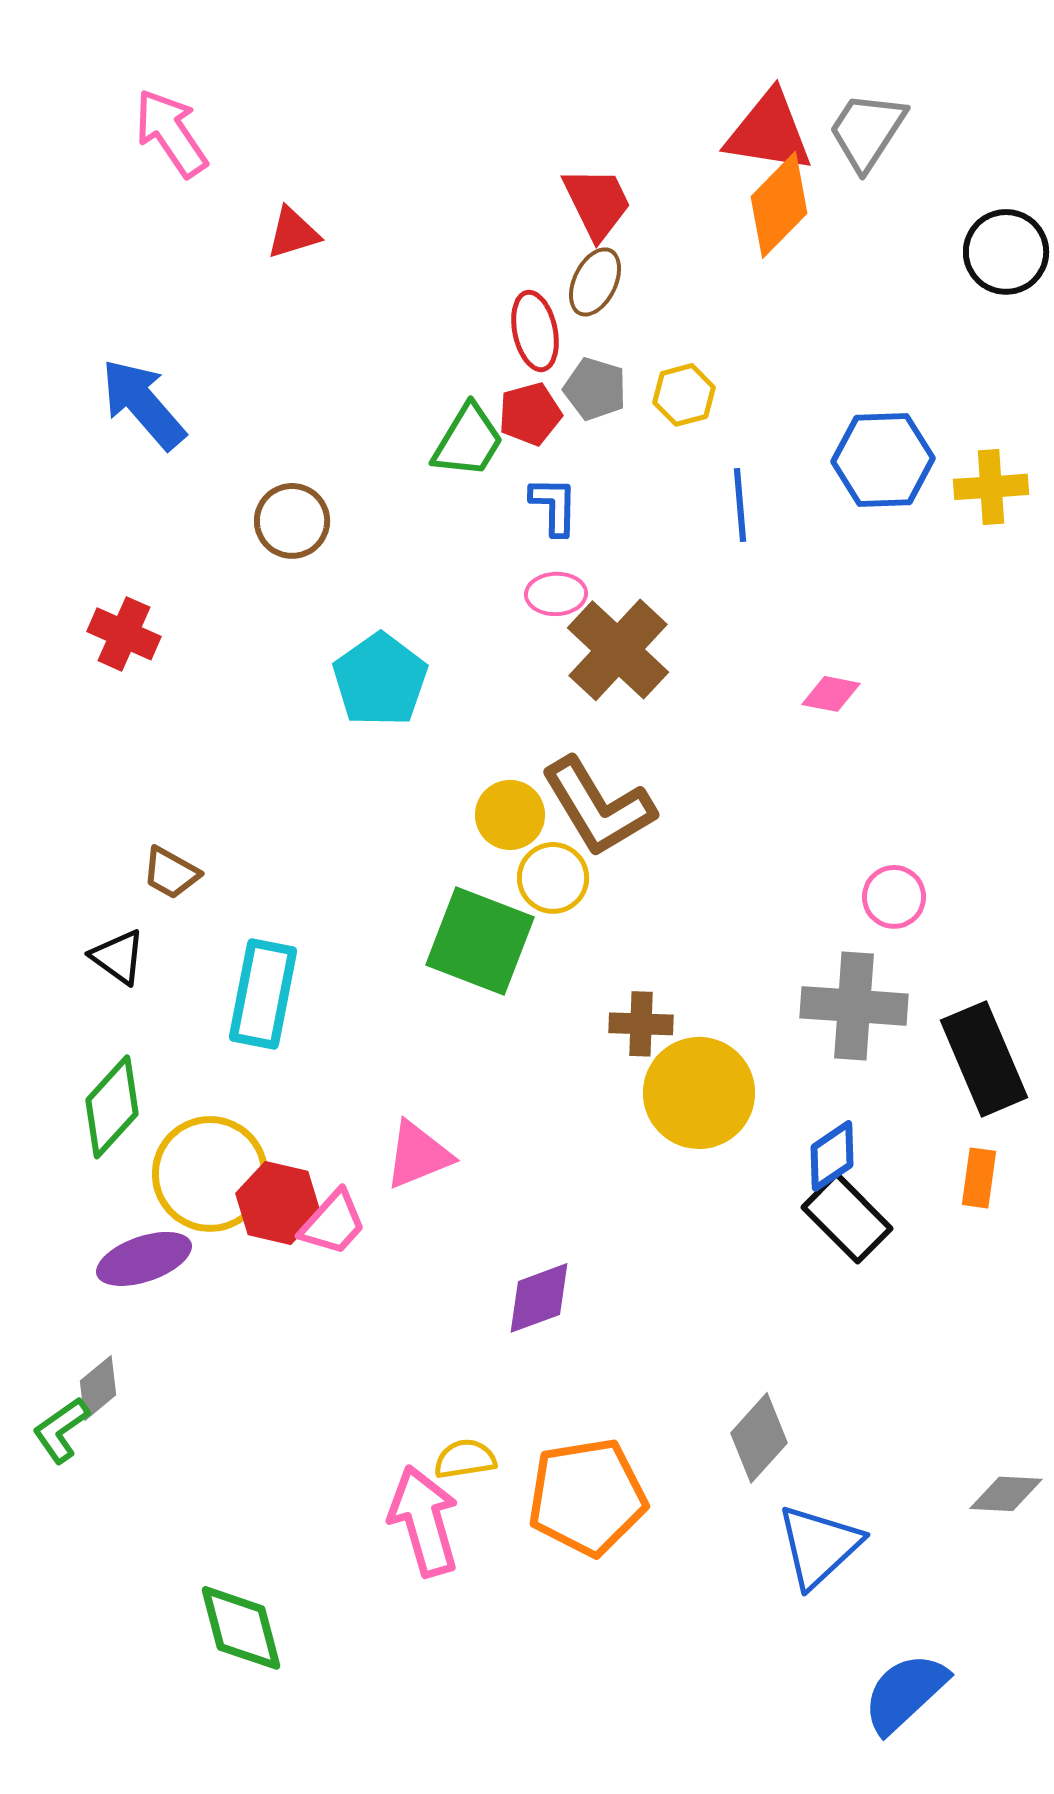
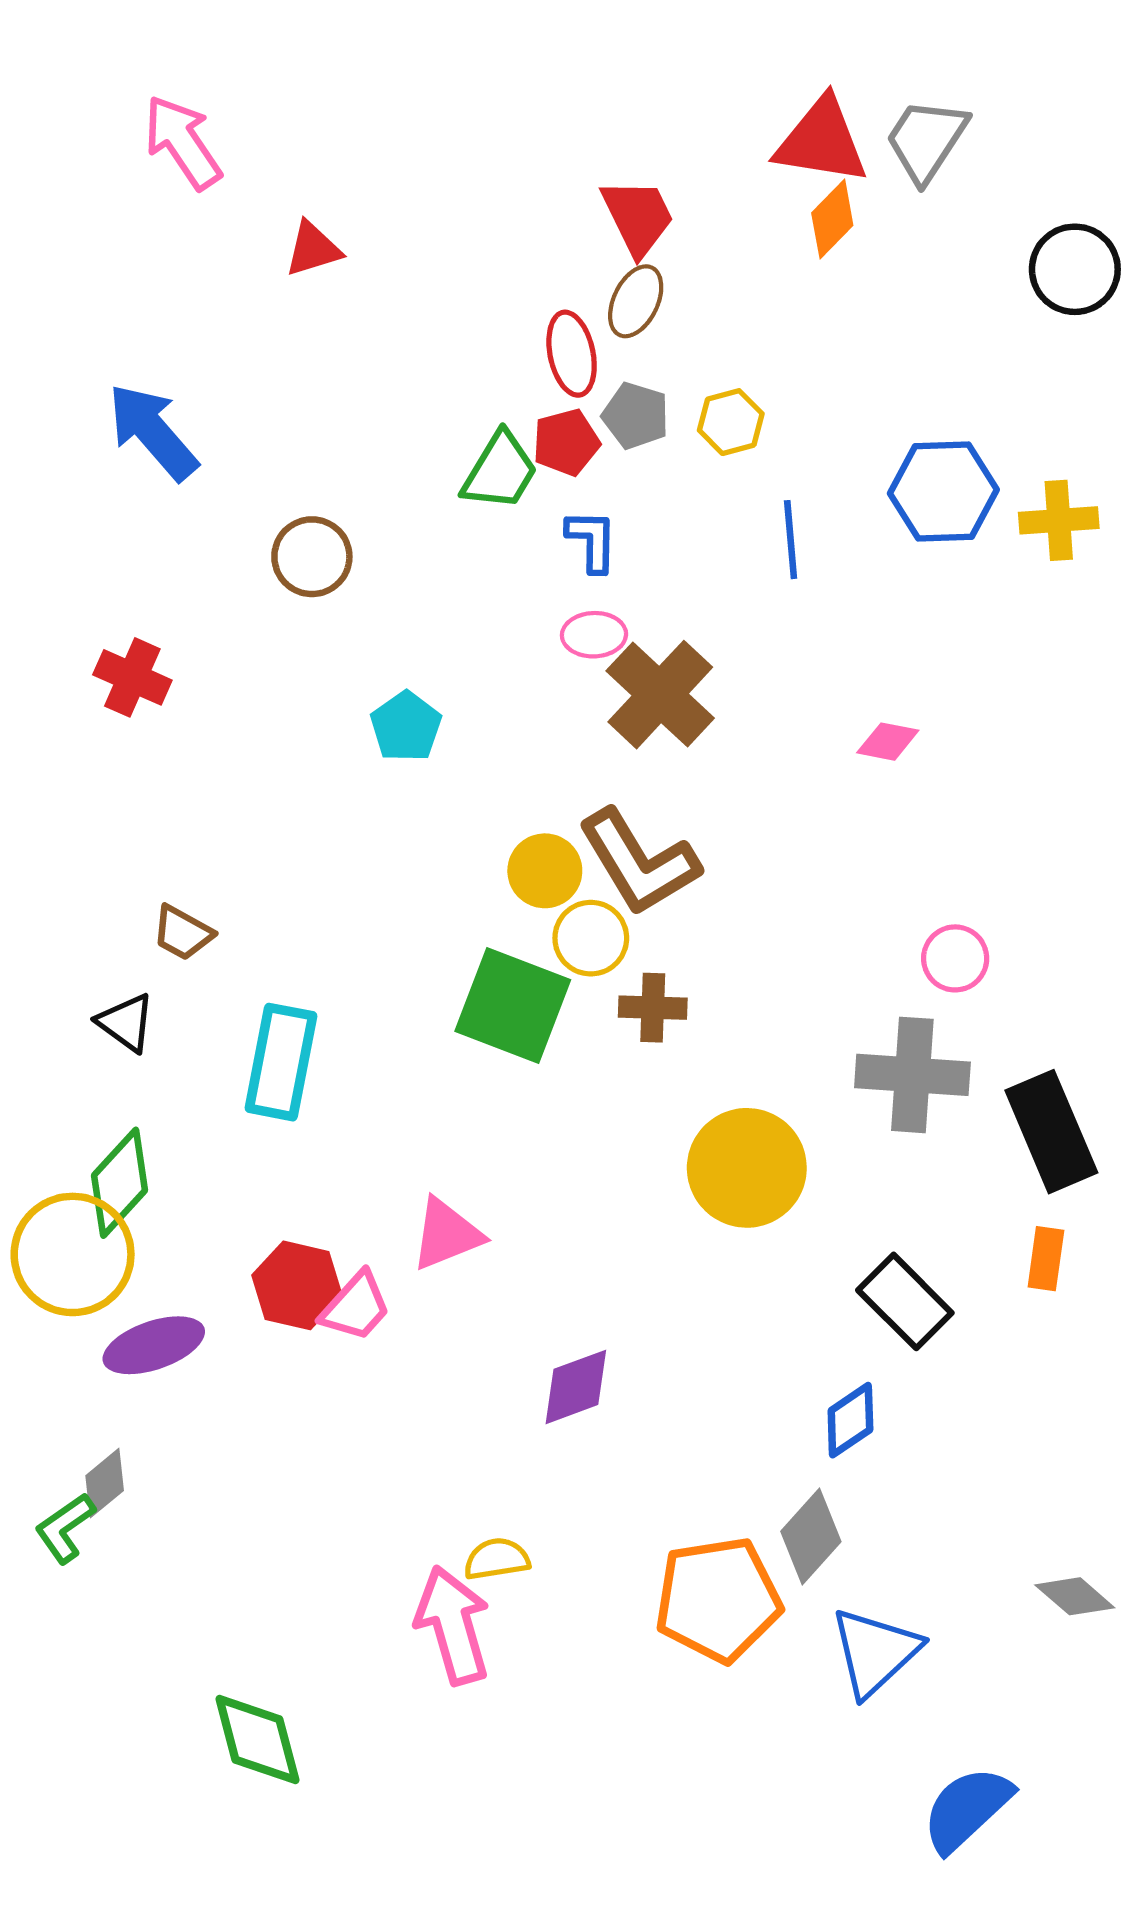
orange diamond: (779, 205) -> (832, 219), size x0.7
cyan pentagon: (380, 680) -> (406, 727), size x0.7
brown cross: (641, 1024) -> (653, 1008), moved
blue diamond: (832, 1156) -> (850, 1420), moved
yellow circle: (210, 1174) -> (73, 1254), moved
gray diamond: (1006, 1494) -> (1075, 1596), turned 38
orange pentagon: (587, 1497) -> (718, 1600), moved

